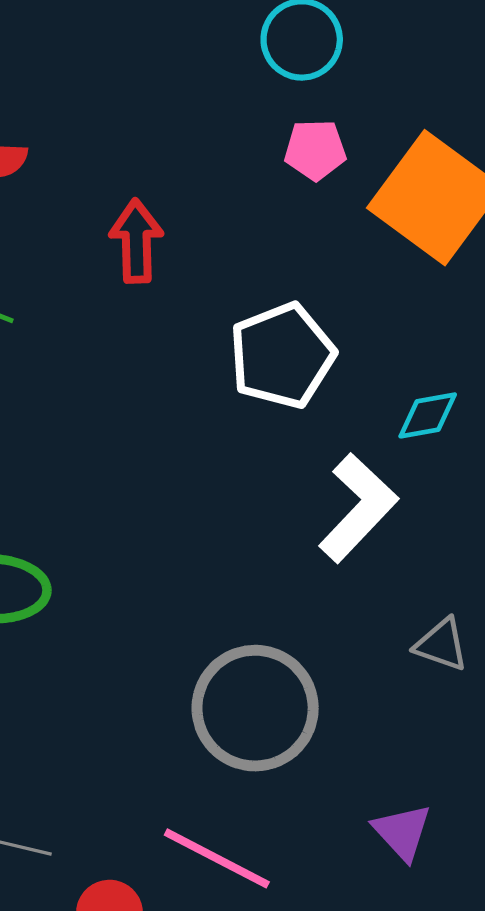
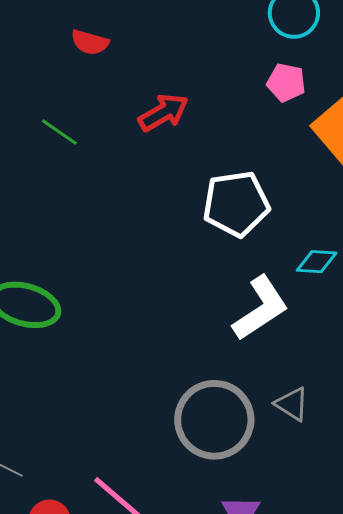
red arrow: (136, 241) -> (163, 113), turned 48
gray circle: (255, 708) -> (214, 420), moved

